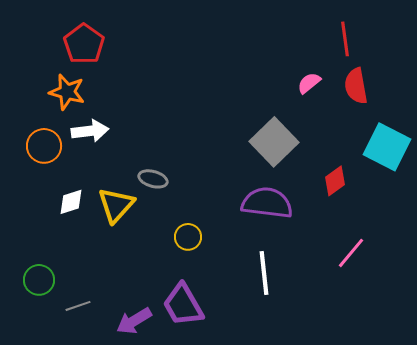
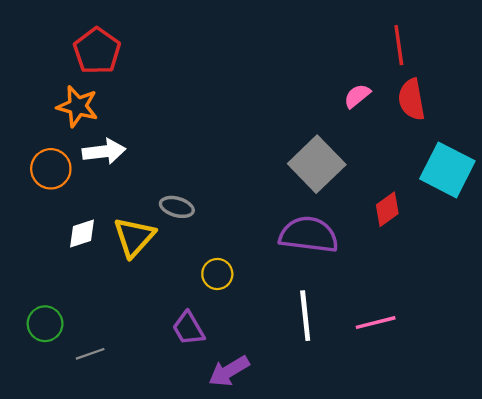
pink line: (351, 253) -> (376, 323), moved, turned 36
purple trapezoid: (183, 305) -> (188, 328), moved, size x0.7
purple arrow: (134, 321) -> (229, 371), moved

